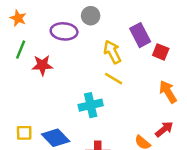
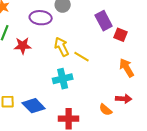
yellow arrow: (112, 52) -> (62, 47), moved
red arrow: (164, 129) -> (124, 99), turned 42

